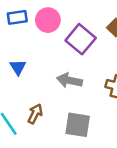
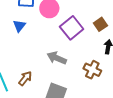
blue triangle: (18, 67) -> (19, 26), moved

